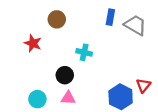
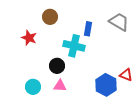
blue rectangle: (110, 17) -> (88, 29), moved
cyan cross: (84, 52) -> (74, 46), size x1.5
red triangle: (143, 85) -> (126, 75), turned -48

